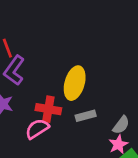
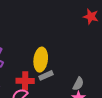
gray rectangle: (86, 116) -> (46, 75), moved

